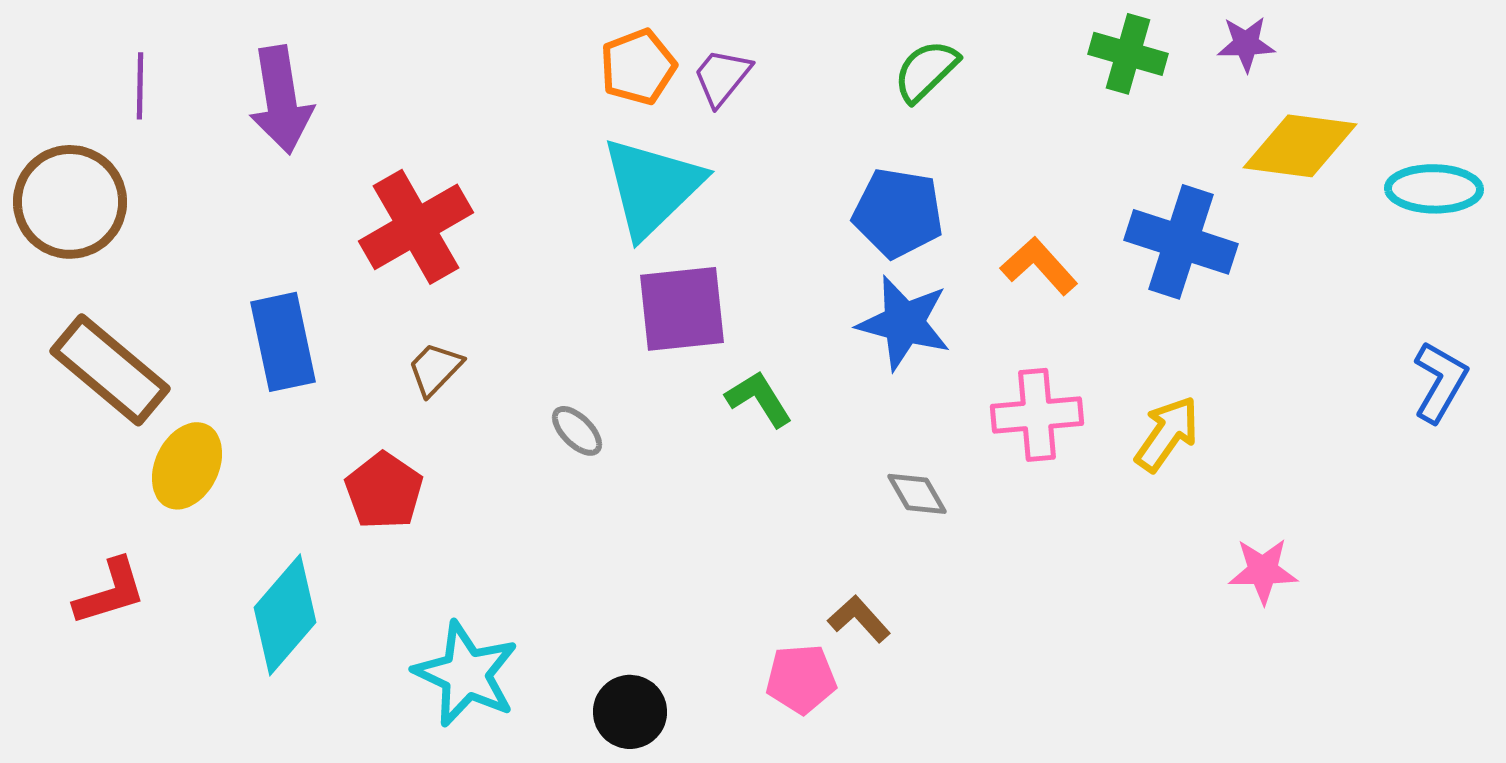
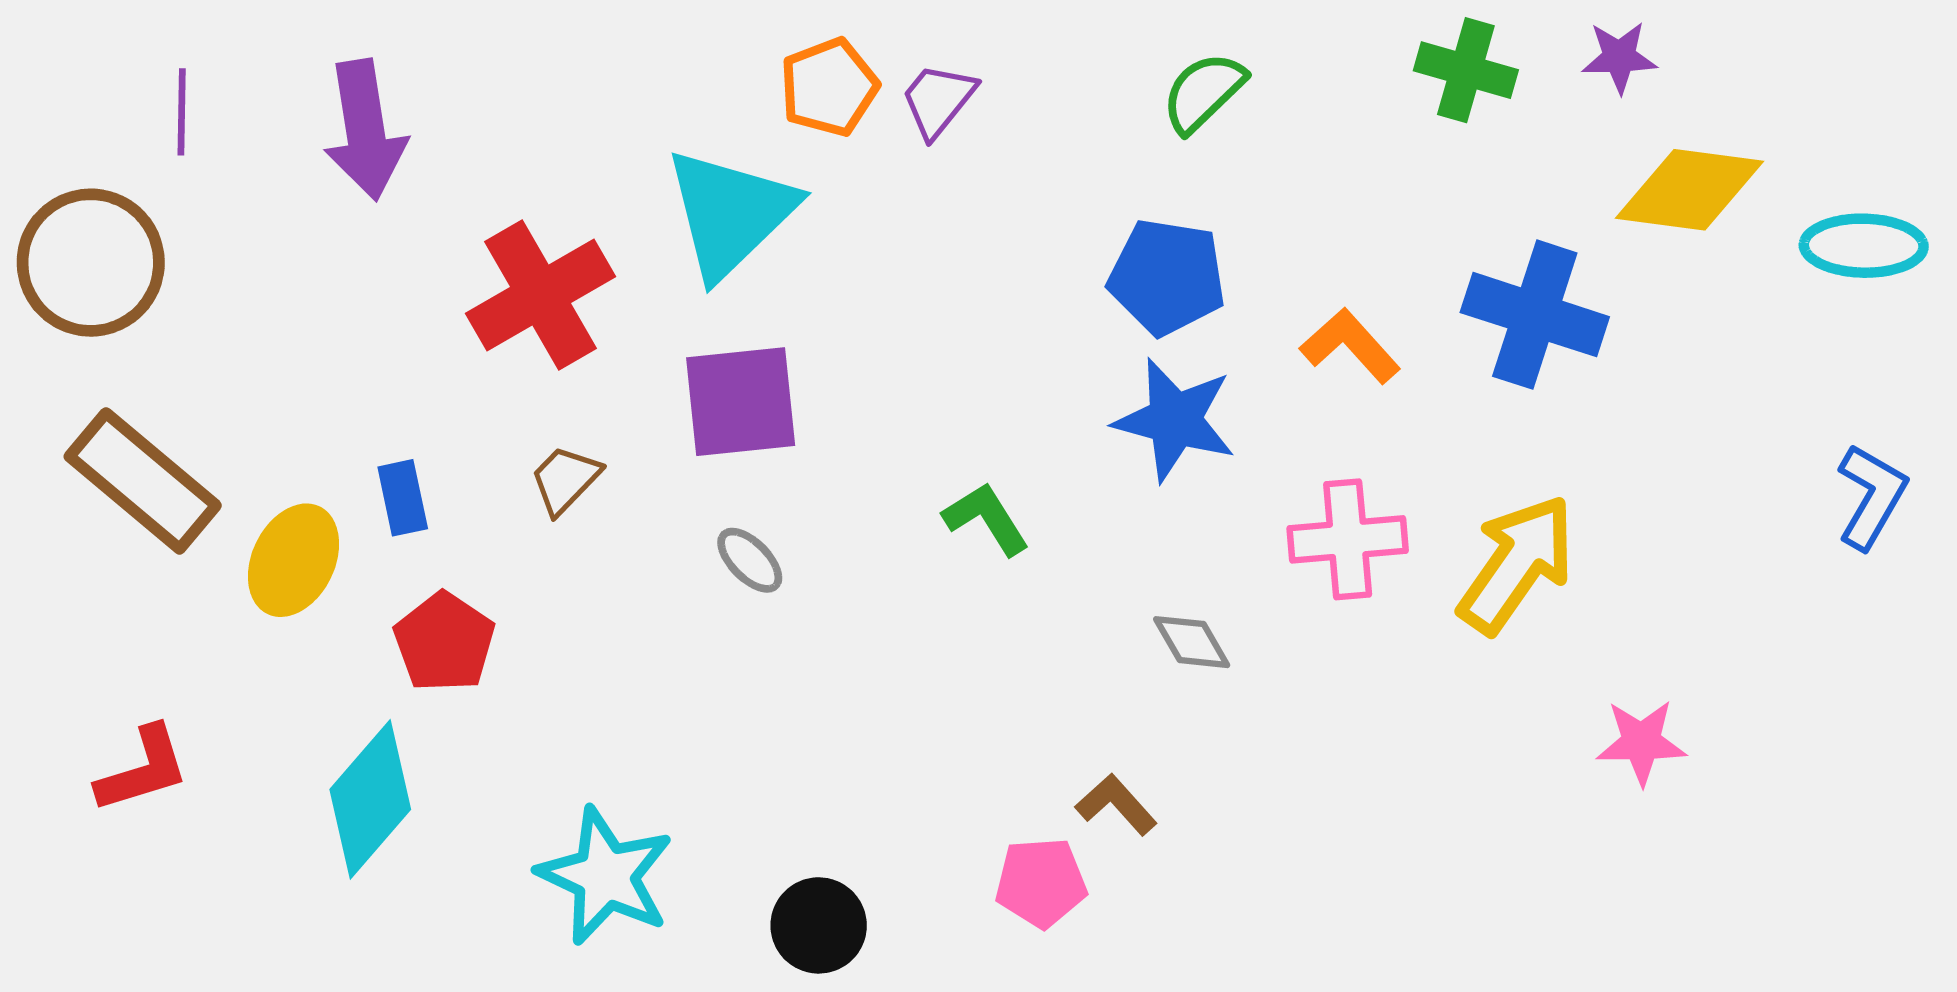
cyan triangle: (652, 187) -> (730, 213), moved
purple square: (682, 309) -> (741, 402), moved
blue rectangle: (283, 342) -> (403, 498), moved, size x0.6
yellow arrow: (1167, 434) -> (1517, 564), size x1.4
yellow ellipse: (187, 466) -> (294, 560), moved
red pentagon: (384, 491) -> (444, 642), moved

